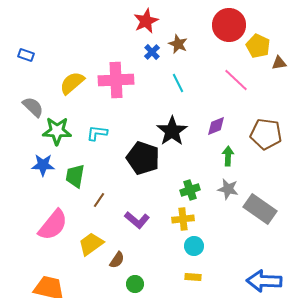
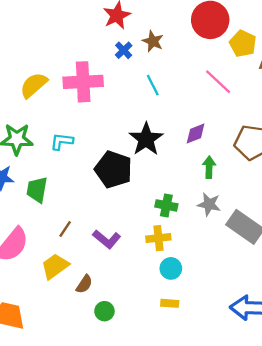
green cross: (190, 190) -> (166, 205), turned 30
brown line: (99, 200) -> (65, 229), moved

